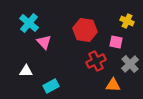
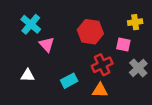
yellow cross: (127, 21) -> (135, 22), turned -32
orange triangle: (113, 85) -> (100, 90), moved
cyan rectangle: (51, 86) -> (69, 81), moved

